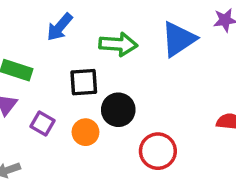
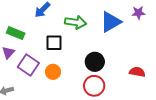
black circle: (118, 110) -> (95, 62), moved
purple square: (42, 124) -> (28, 65), size x1.5

